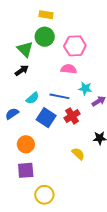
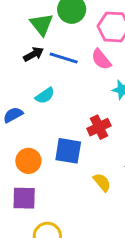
pink semicircle: (69, 69) -> (101, 59), turned -140
blue line: (59, 96) -> (64, 58), moved
blue square: (46, 118) -> (68, 151), moved, turned -30

